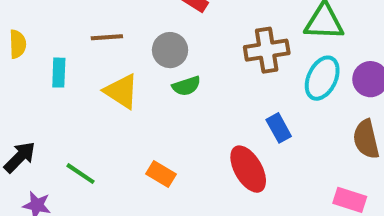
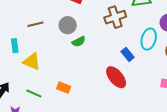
cyan ellipse: (322, 78) -> (149, 39), moved
yellow triangle: (121, 91) -> (32, 62), moved
orange rectangle: (161, 174) -> (64, 88), moved

